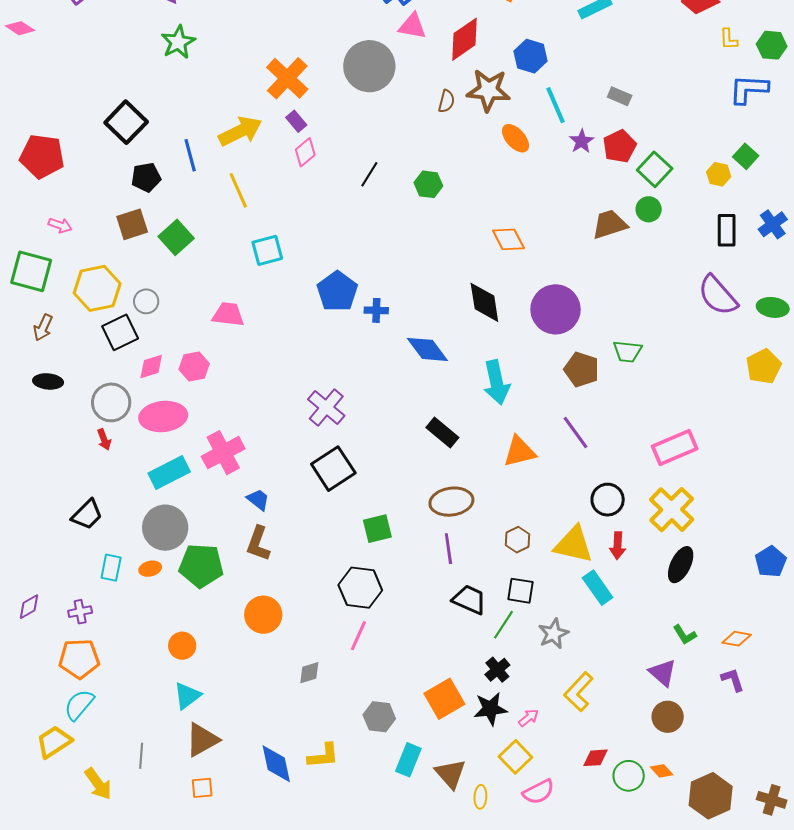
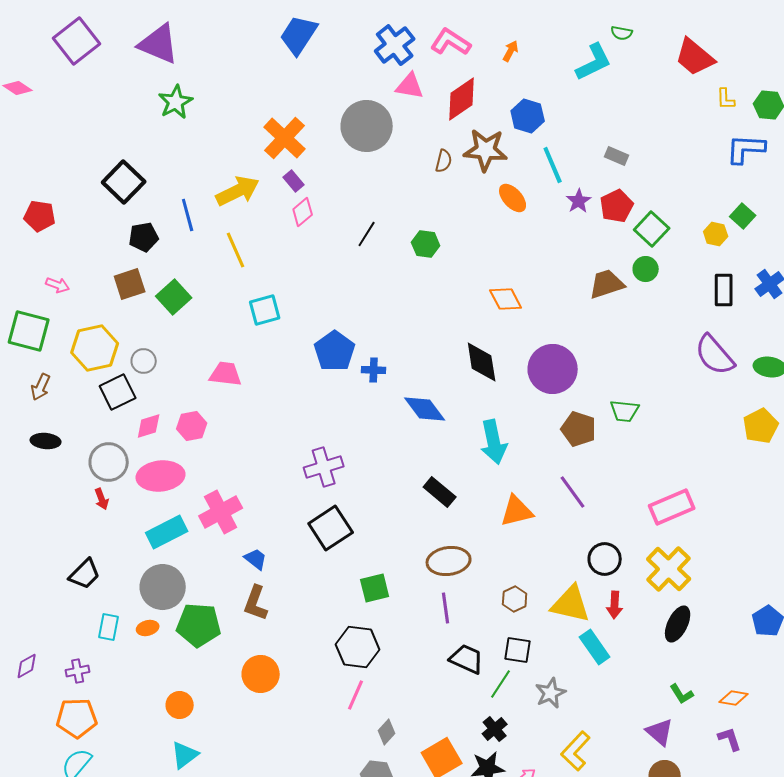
red pentagon: (42, 156) -> (40, 216), size x0.7
purple cross: (326, 407) -> (324, 467), turned 33
gray diamond: (309, 673) -> (387, 732), moved, turned -30

